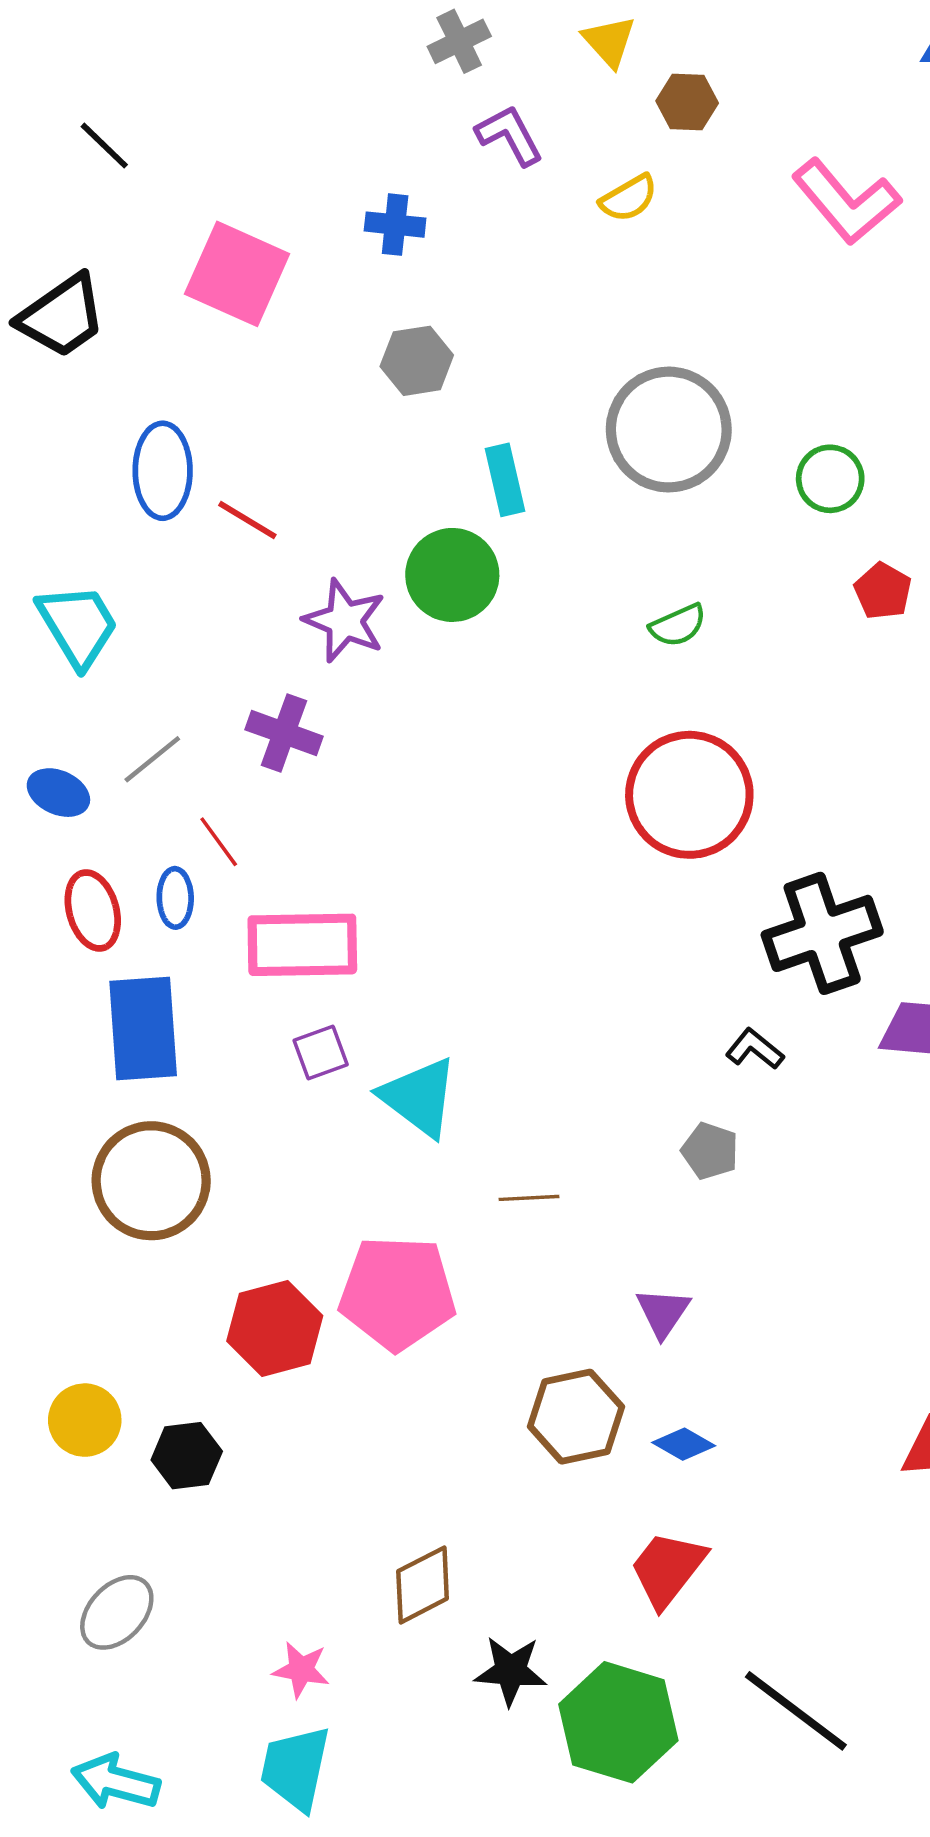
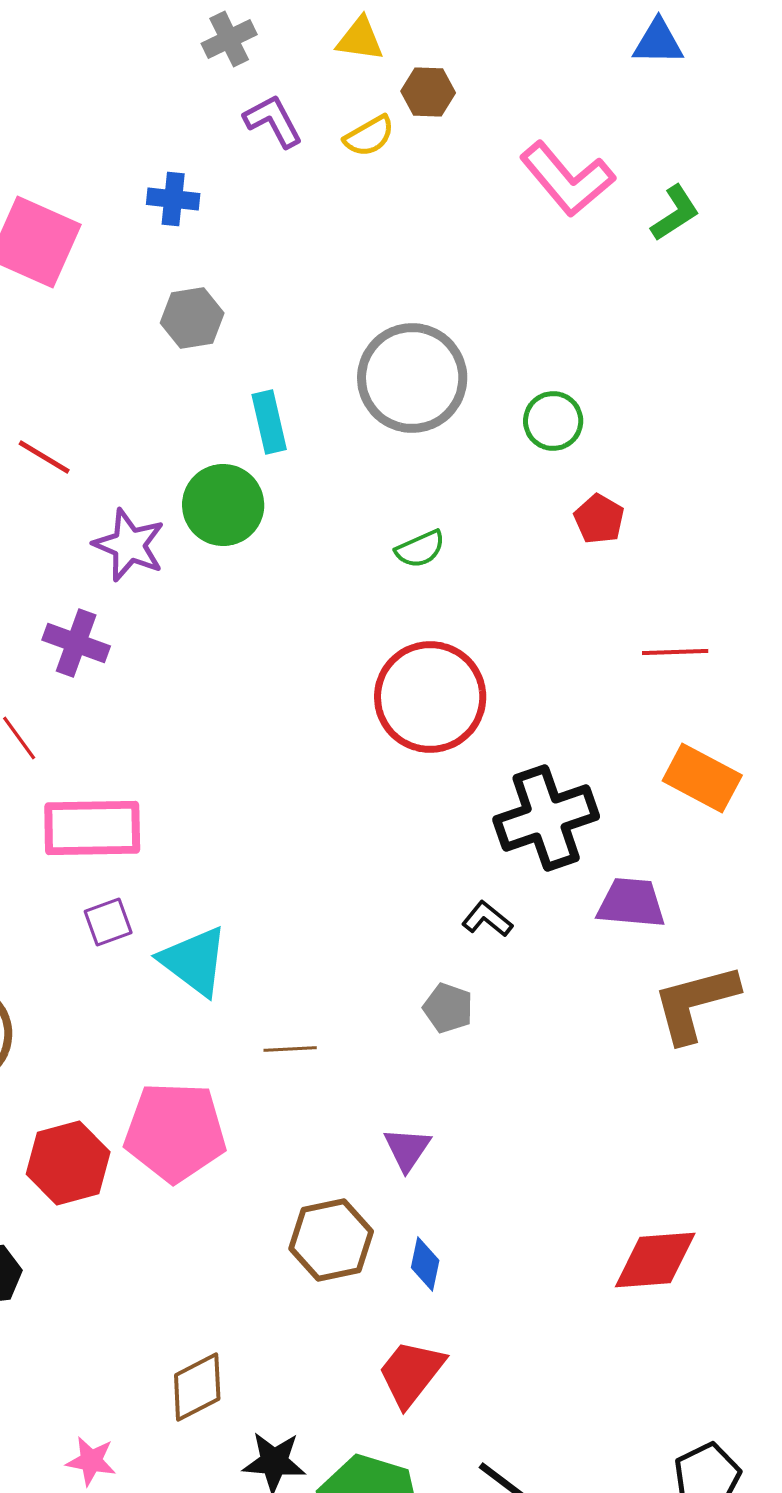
yellow triangle: (609, 41) -> (360, 39), turned -40
yellow semicircle: (629, 198) -> (369, 136), moved
blue diamond: (684, 1444) -> (425, 1264), turned 72

